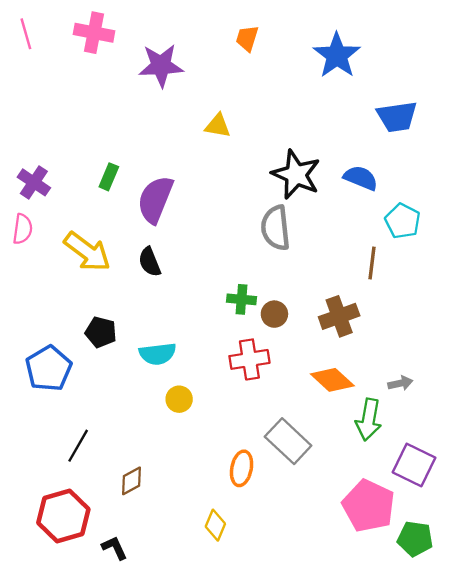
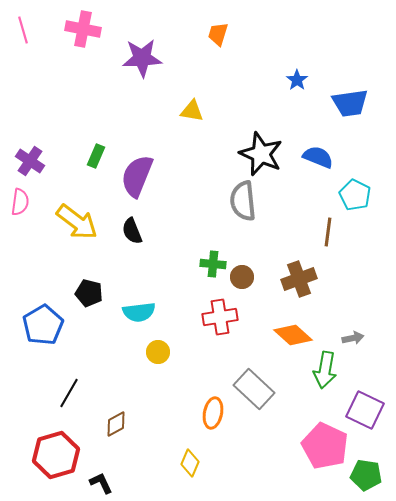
blue star: (337, 55) -> (297, 80), moved, size x0.5

